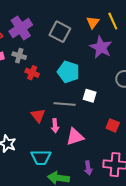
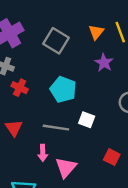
purple star: (101, 47) -> (104, 63), size x0.7
red triangle: (38, 115) -> (14, 128), moved
pink triangle: (75, 137) -> (66, 168), turned -36

